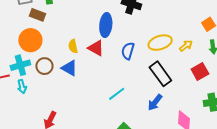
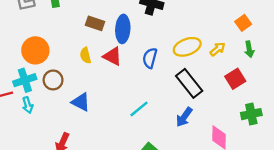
brown rectangle: (38, 15) -> (95, 23), moved
blue triangle: (69, 68) -> (81, 102), moved

